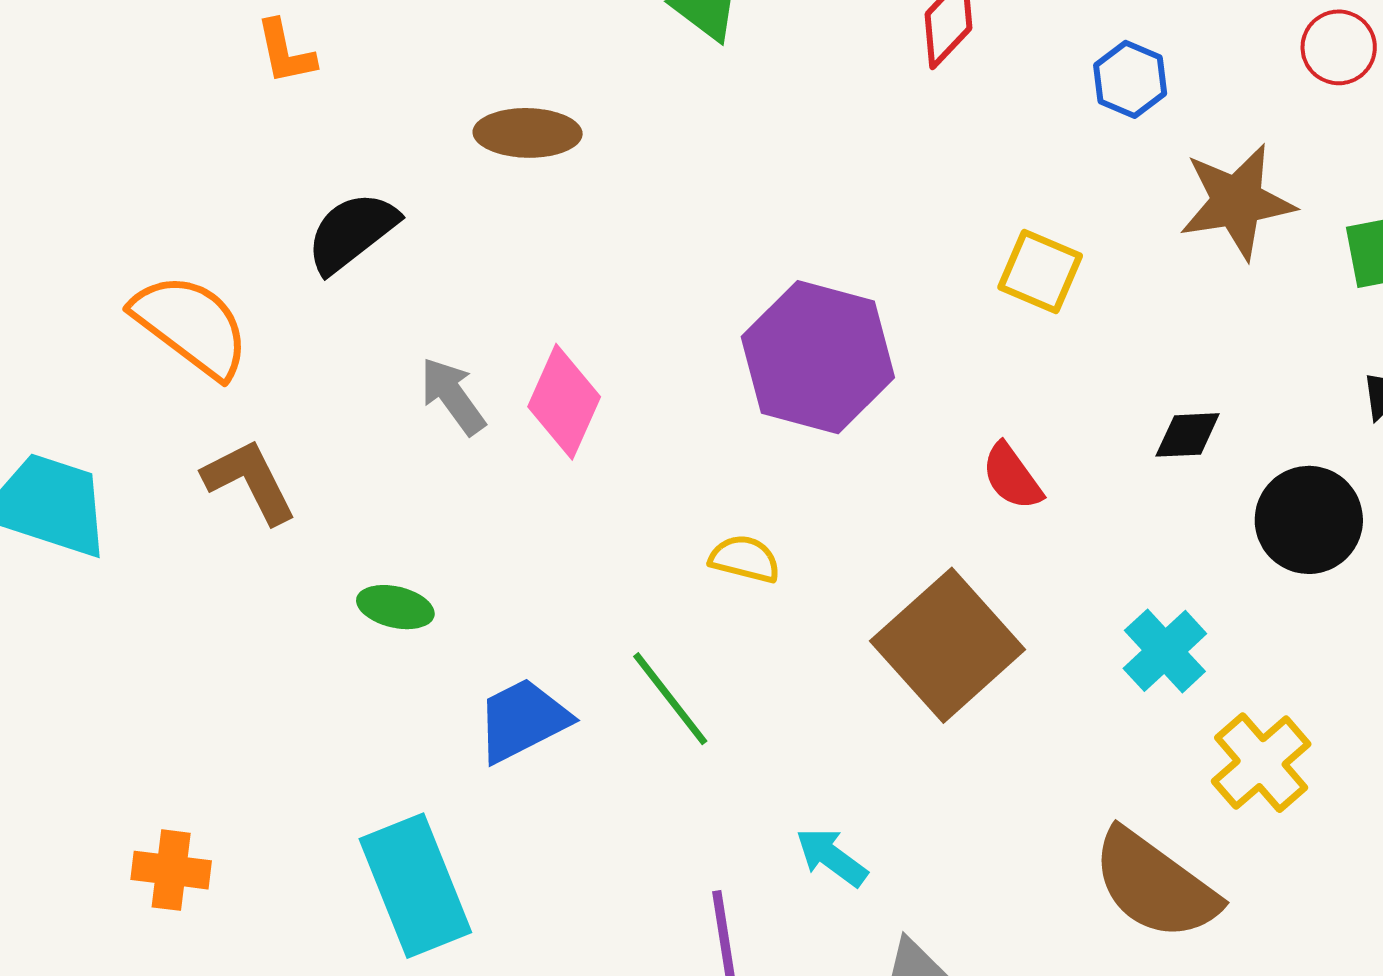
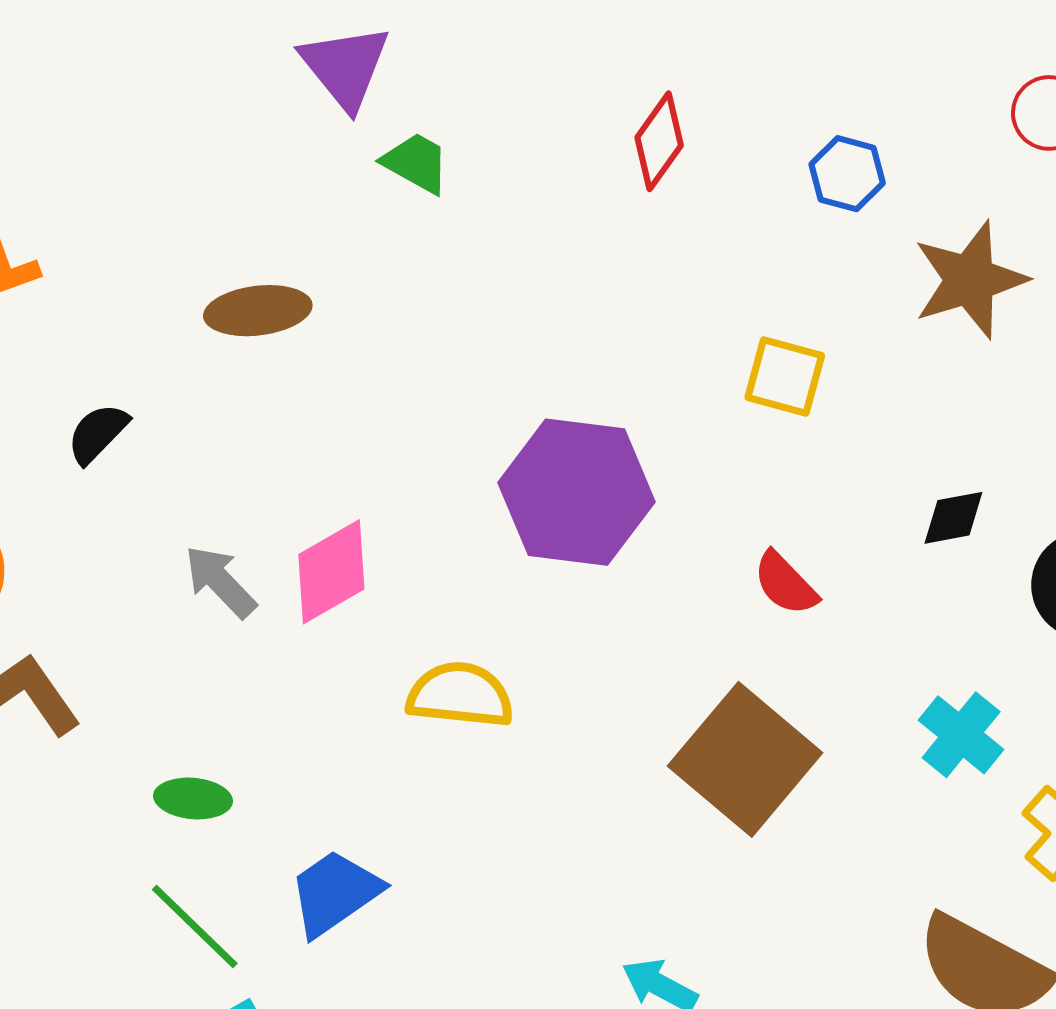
black semicircle: (352, 232) -> (98, 433), size x0.7
pink diamond: (564, 402) -> (331, 572), turned 44
yellow semicircle: (745, 559) -> (460, 695), moved, size x1.5
green line: (670, 699) -> (195, 926), moved

